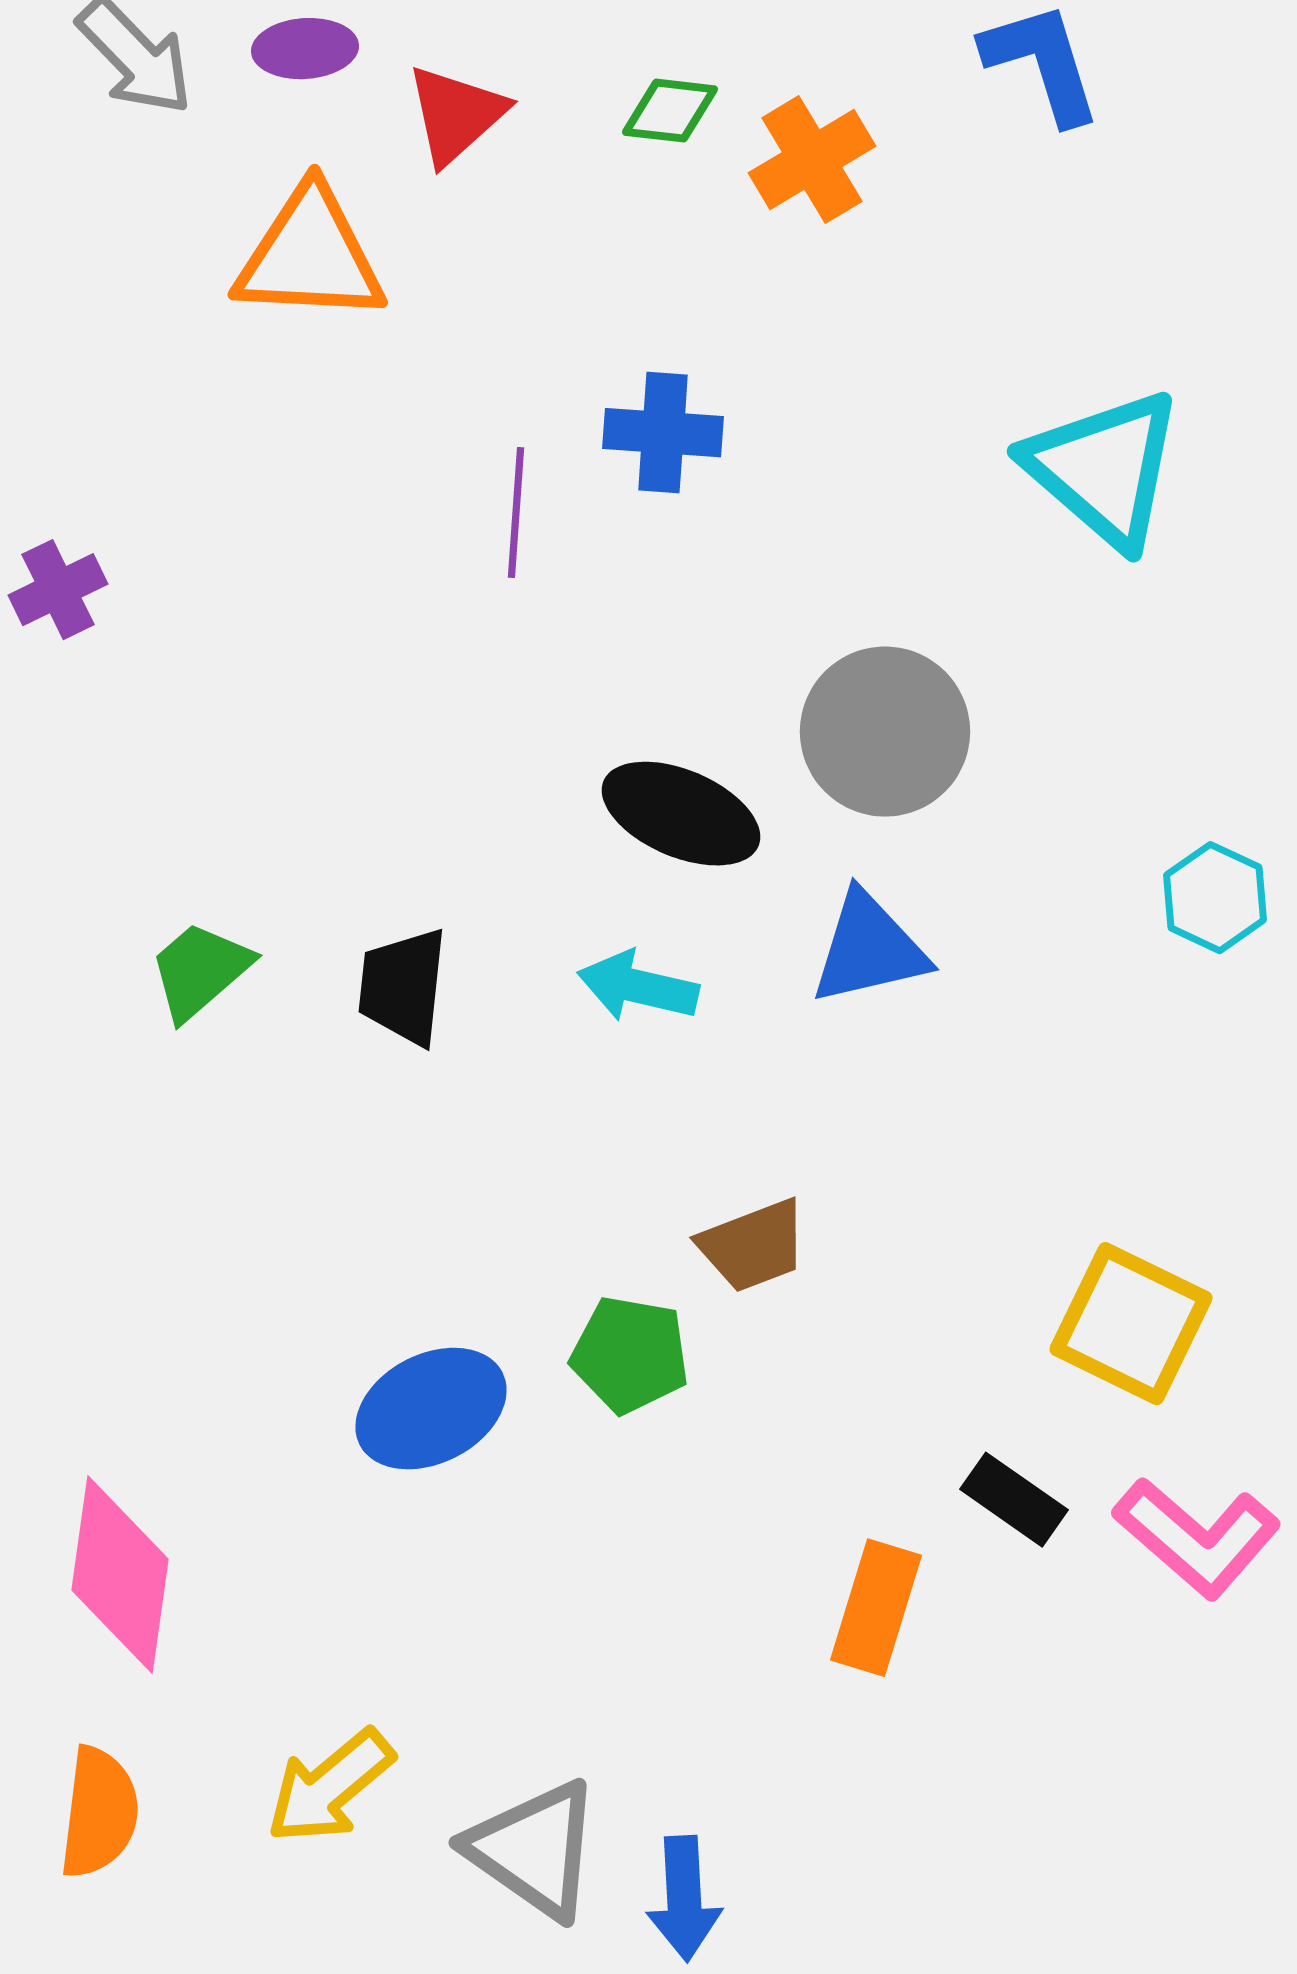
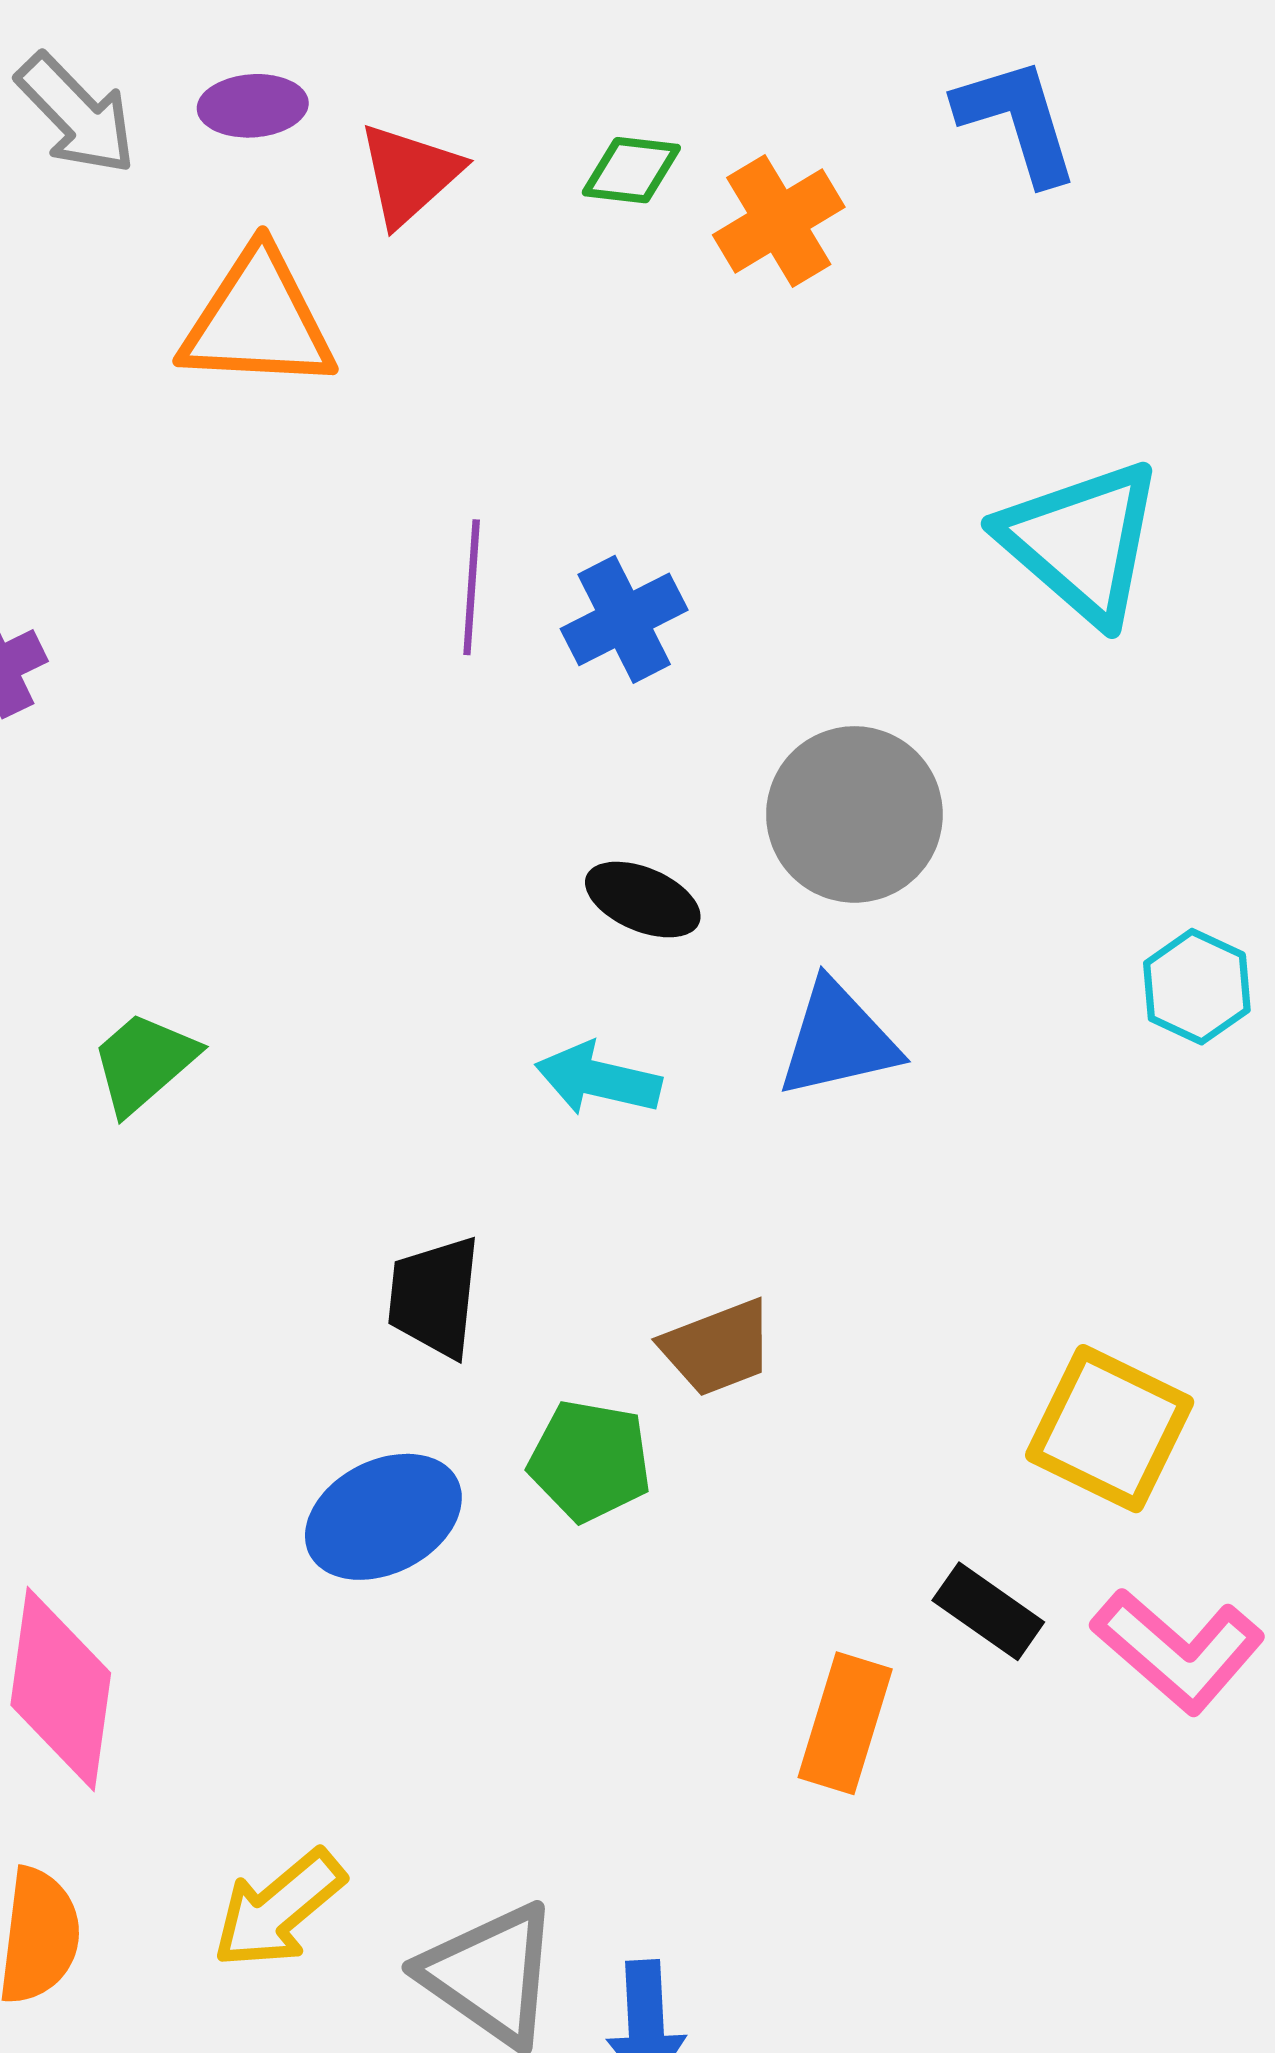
blue cross: (663, 433) -> (624, 619), moved, turned -31
black ellipse: (681, 814) -> (643, 900), size x0.7
black trapezoid: (403, 987) -> (434, 1297), moved

